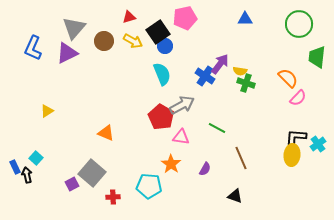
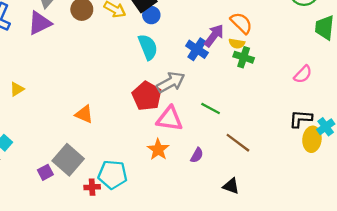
orange semicircle: (288, 78) -> (241, 23), moved
pink triangle: (181, 137) -> (170, 119), size x1.4
yellow ellipse: (292, 155) -> (312, 139), moved
brown line: (241, 158) -> (238, 143), turned -30
cyan pentagon: (149, 186) -> (113, 175), moved

